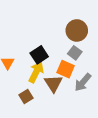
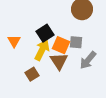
gray square: (75, 53) -> (76, 42), moved, turned -32
orange square: (66, 69) -> (61, 45), moved

